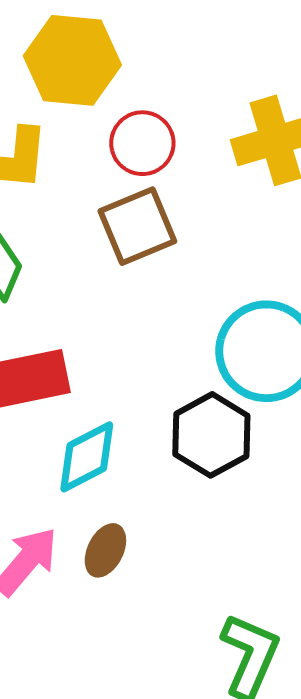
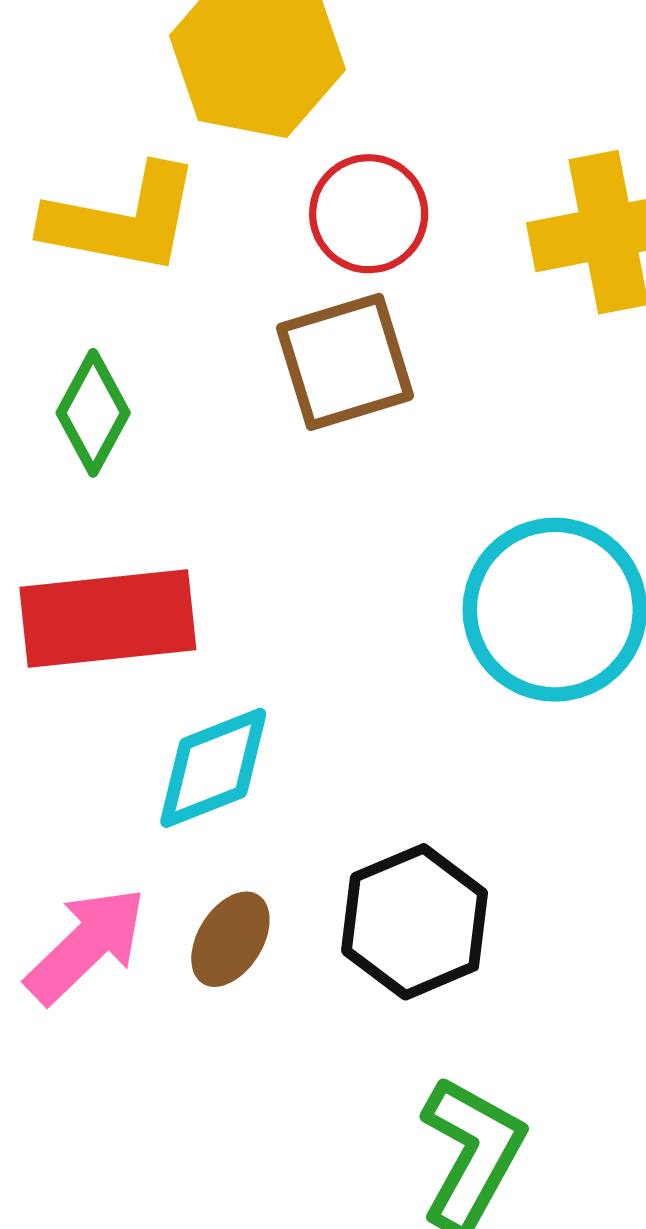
black hexagon: (211, 435) -> (415, 922), moved

